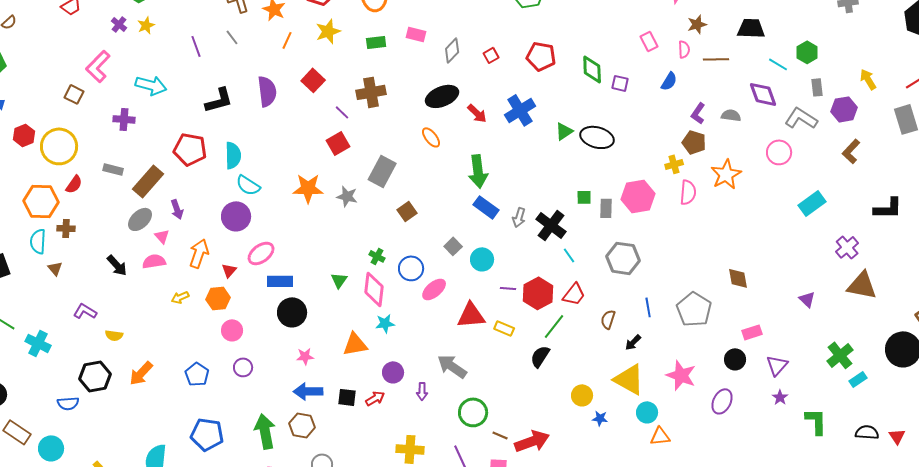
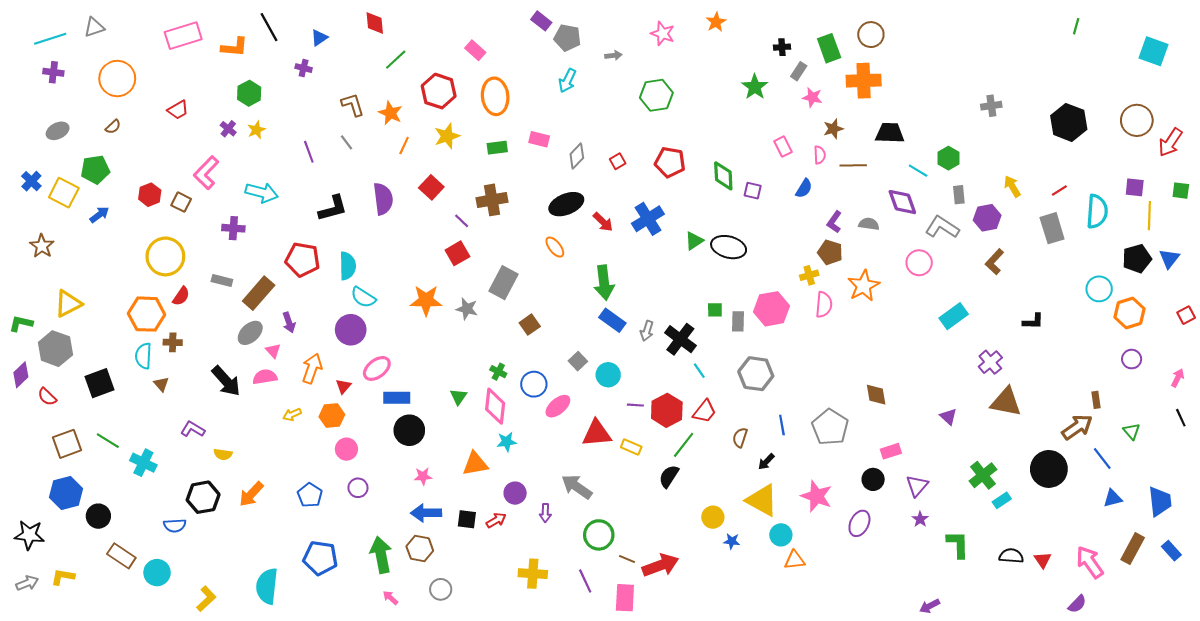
red hexagon: (24, 135) -> (150, 195), moved
black L-shape: (888, 208) -> (1033, 321), size x0.7
black arrow: (117, 265) -> (226, 381), size x1.4

